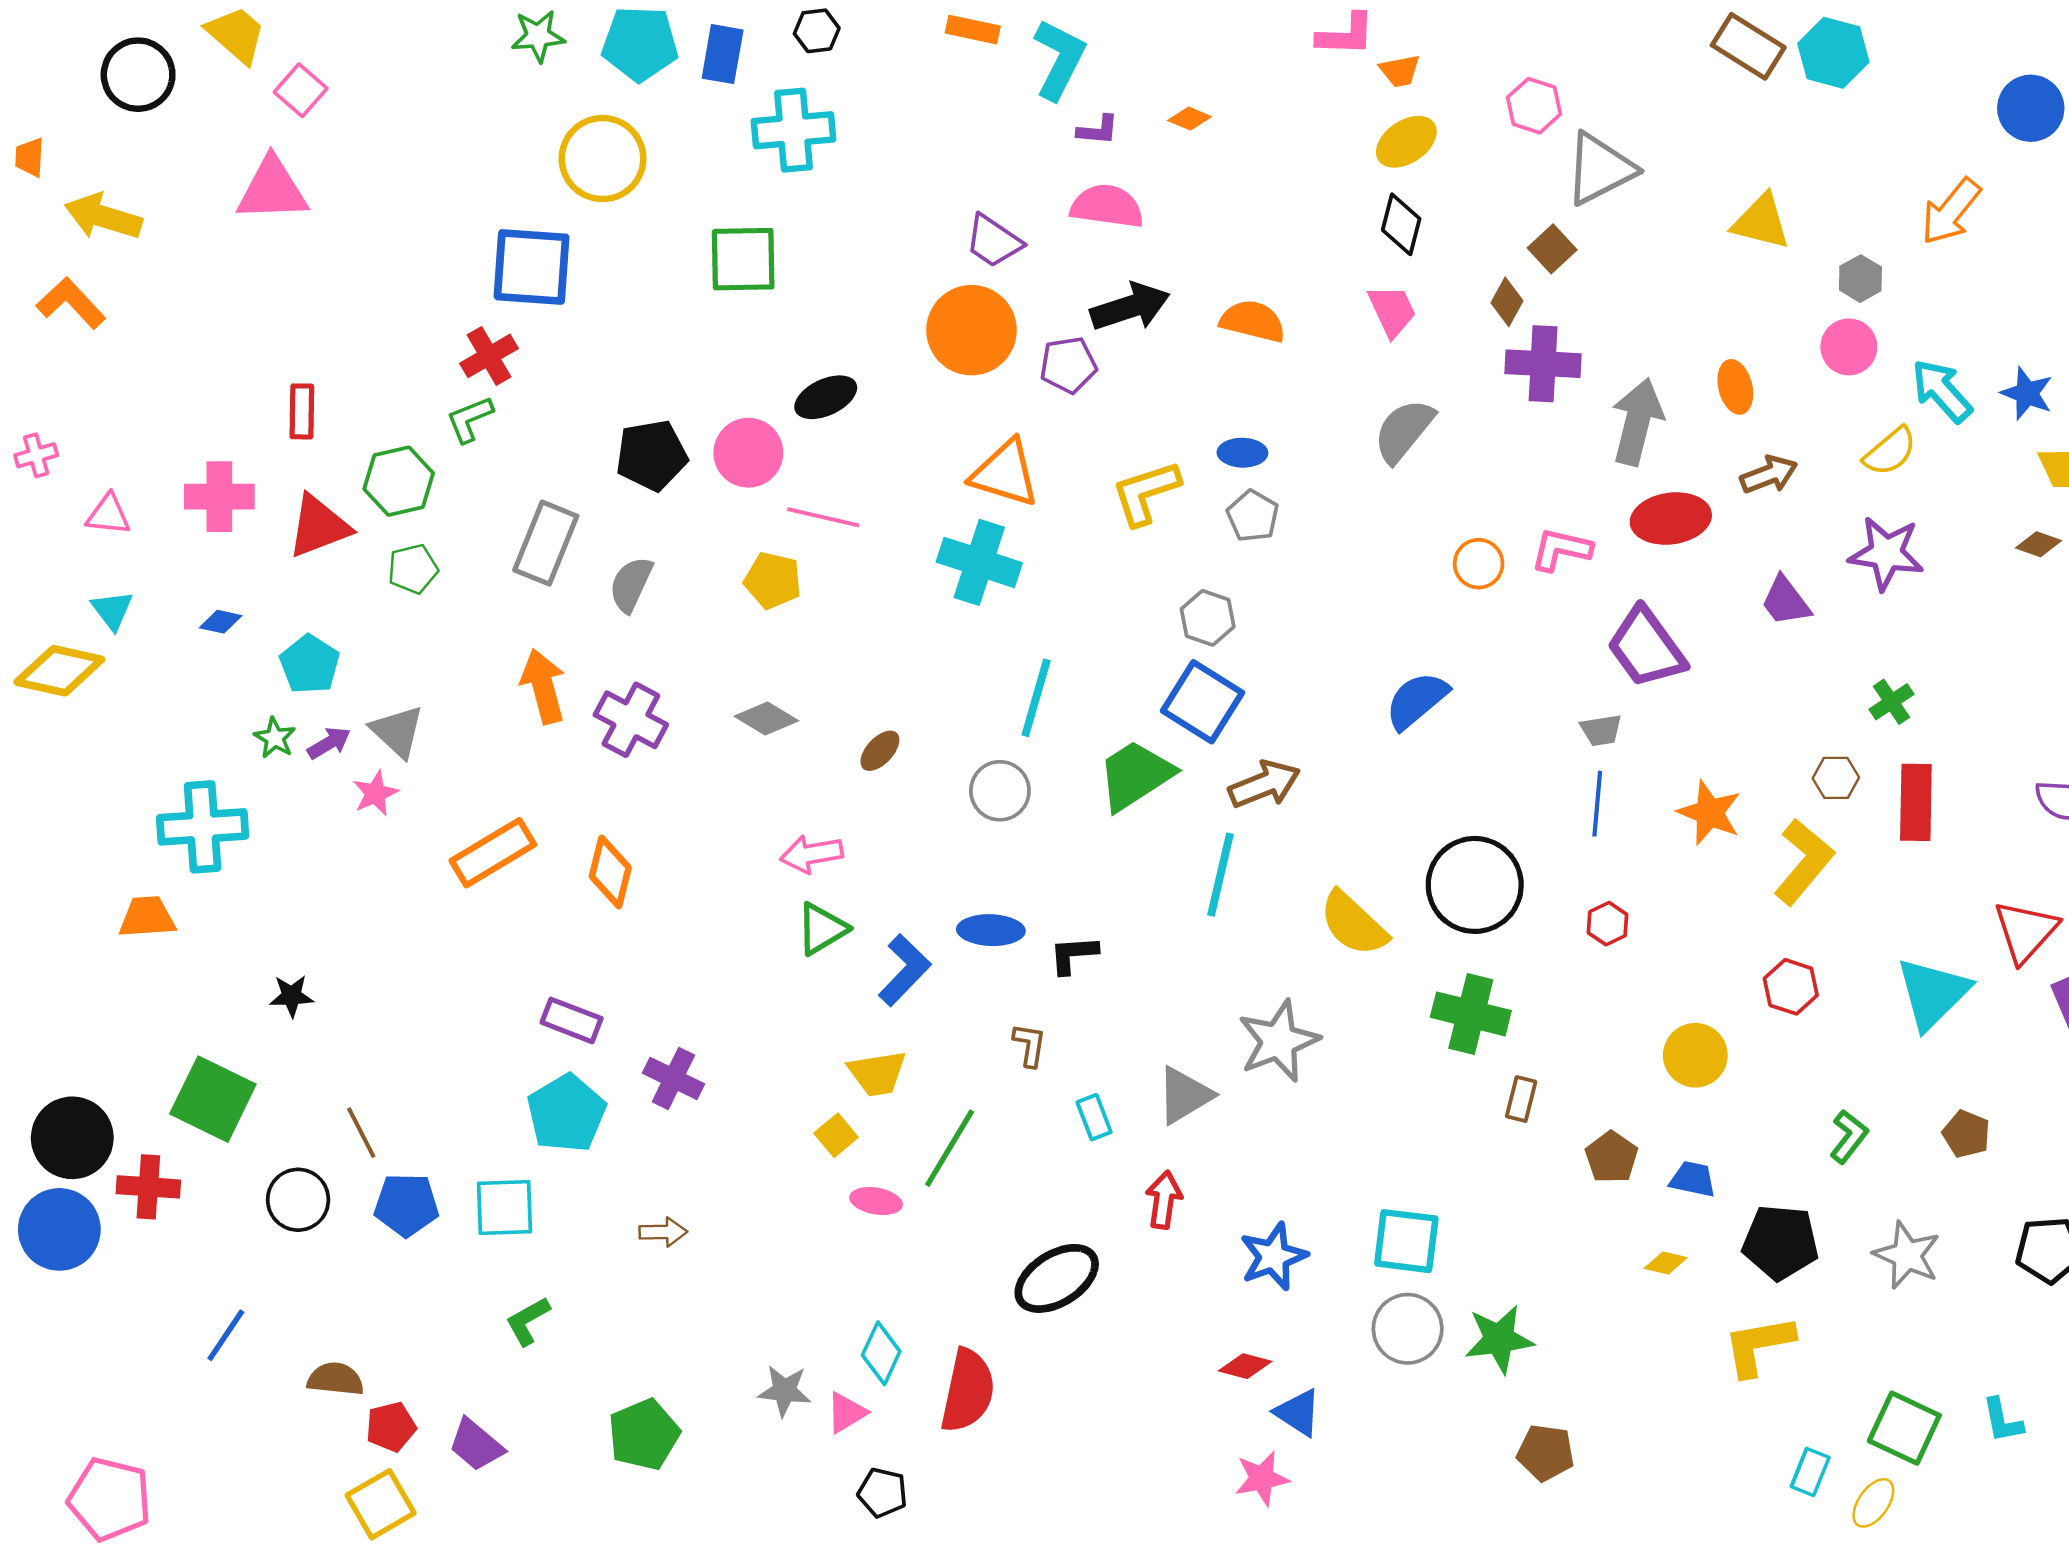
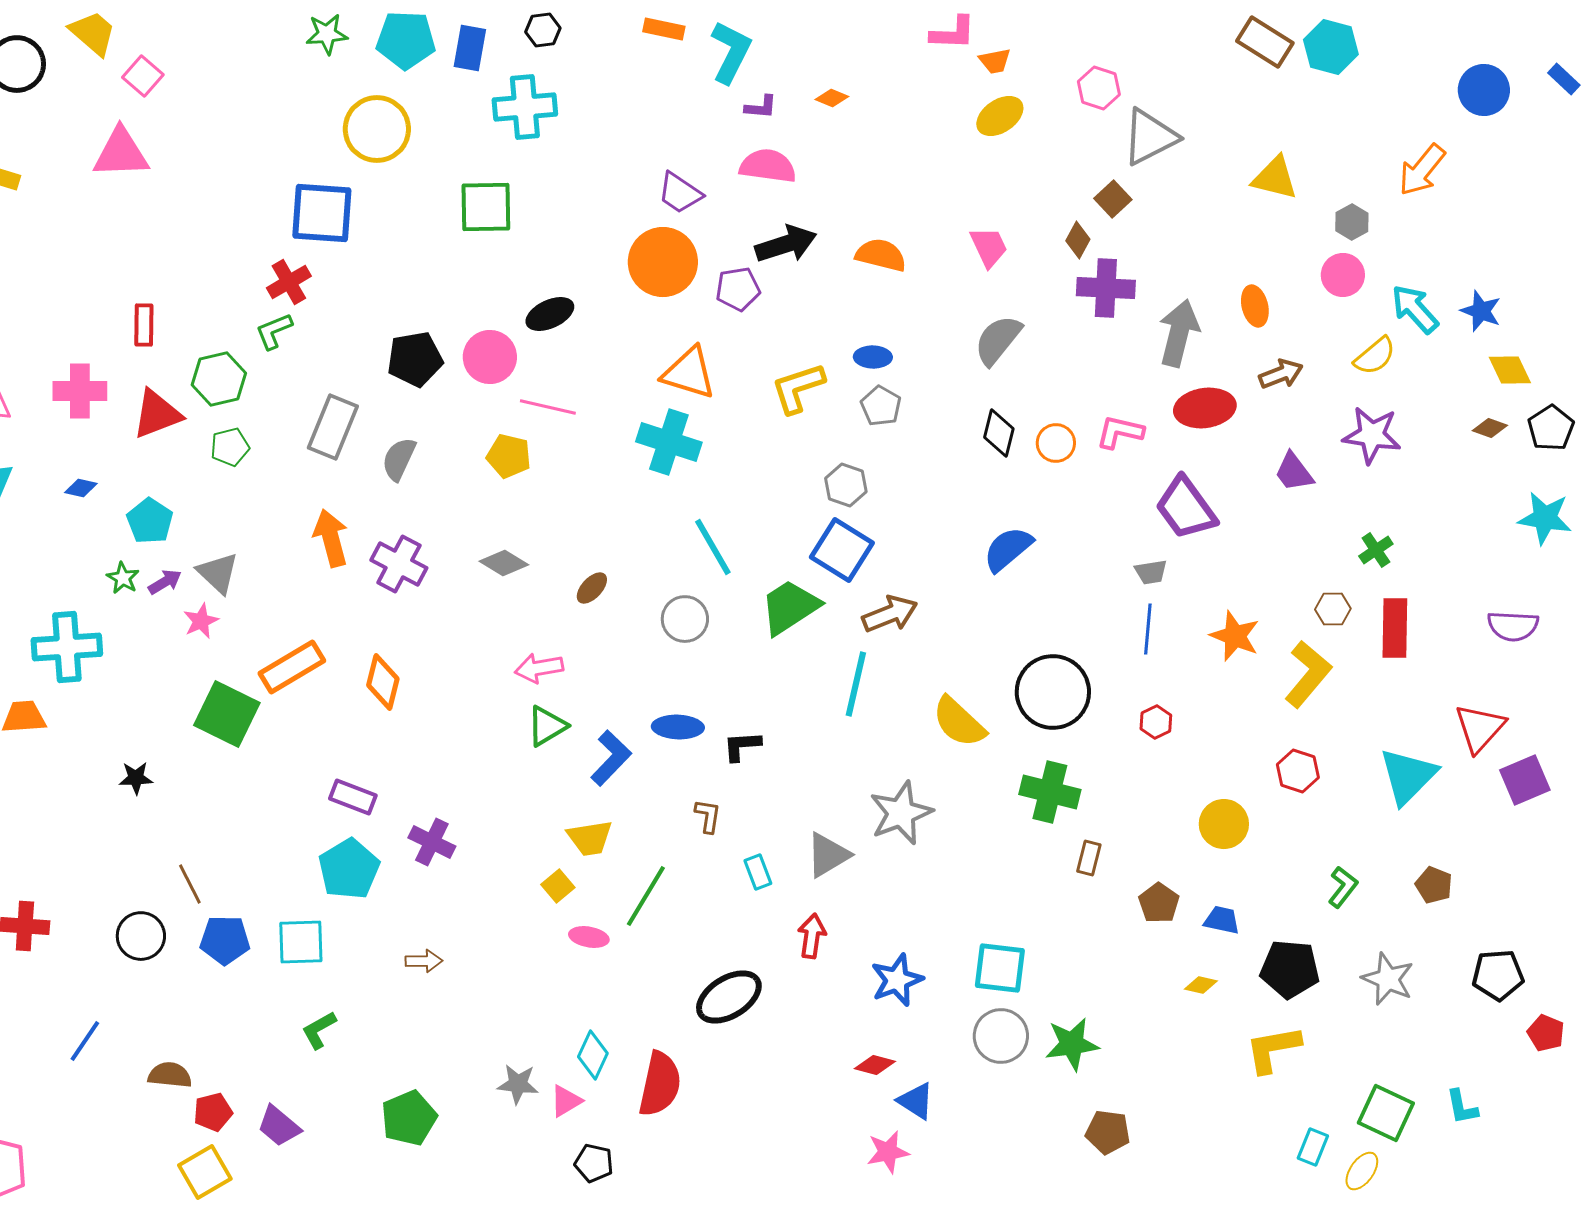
black diamond: (1401, 224) -> (999, 433), moved
cyan line: (1036, 698) -> (713, 547), turned -46
green square: (213, 1099) -> (227, 714), moved

